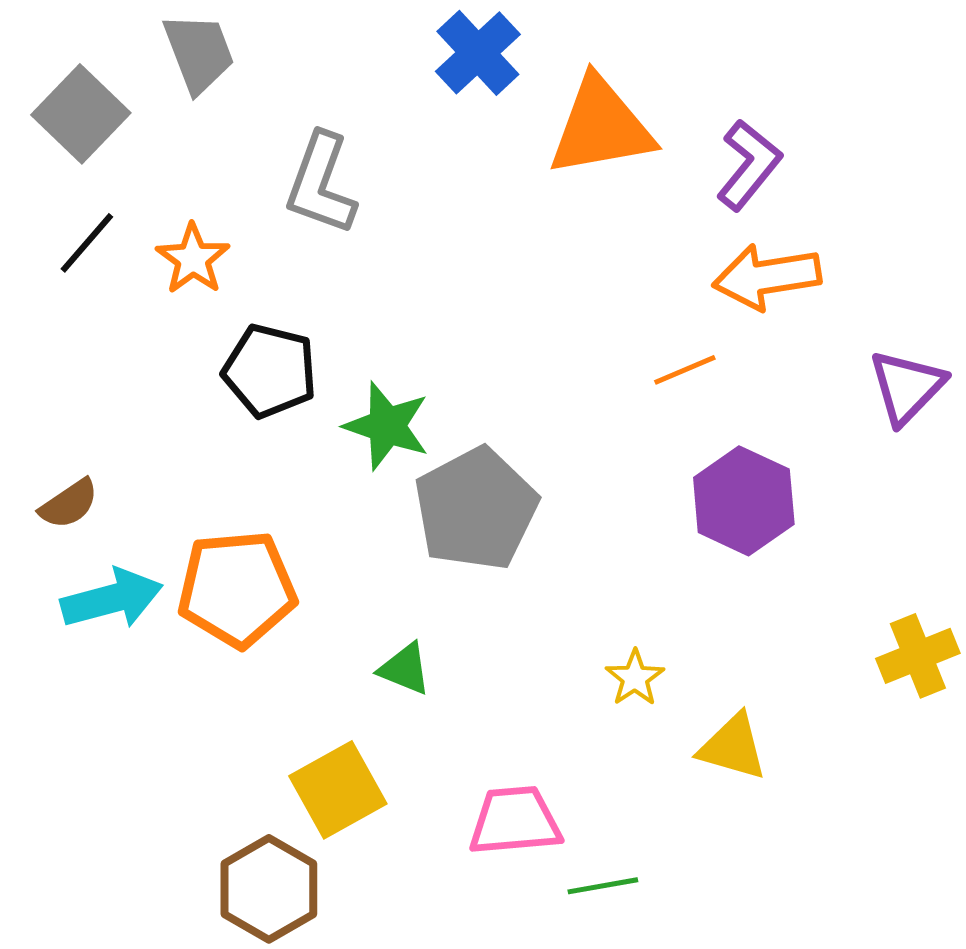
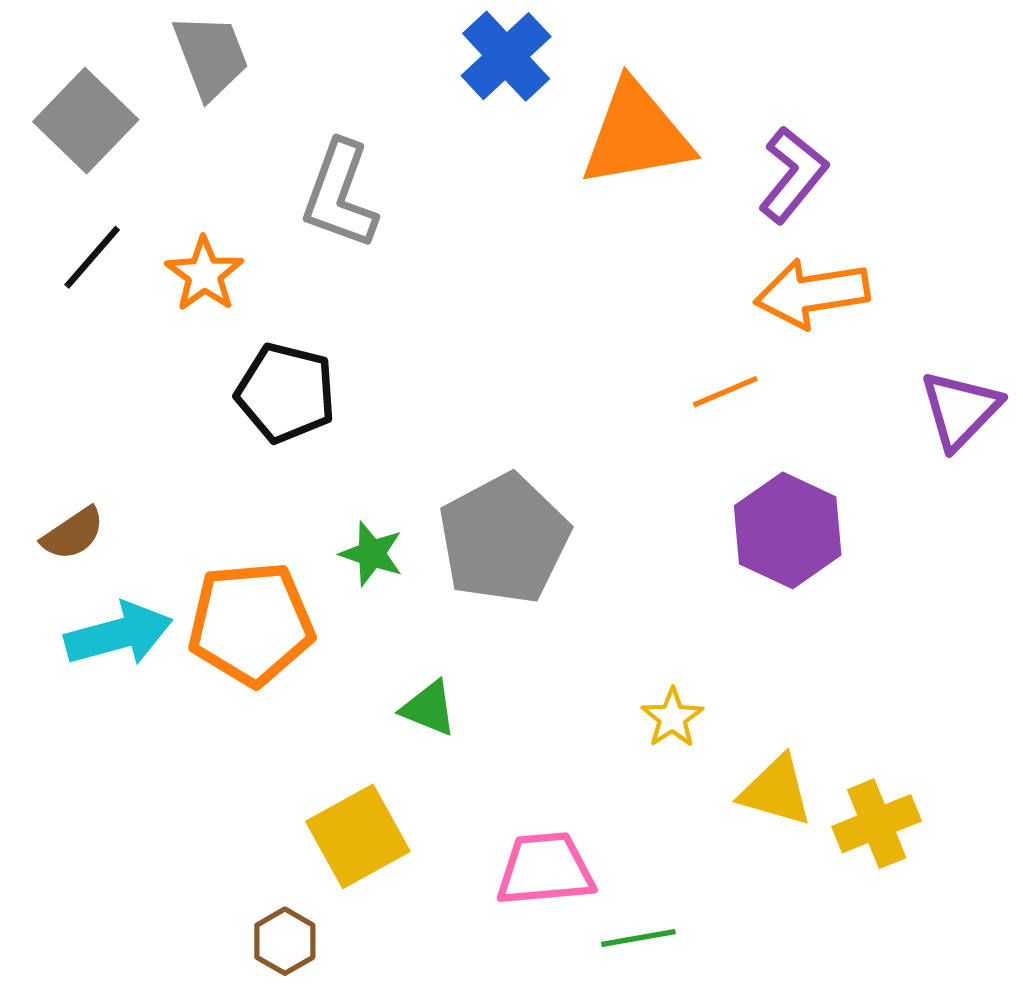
green star: (387, 426) -> (372, 554), moved, size x0.7
yellow cross: (918, 656) -> (877, 824), moved
brown hexagon: (269, 889) -> (285, 941), size x0.6

